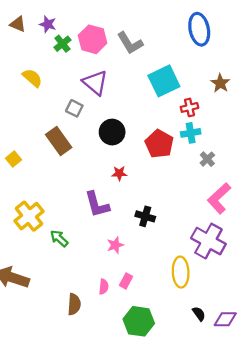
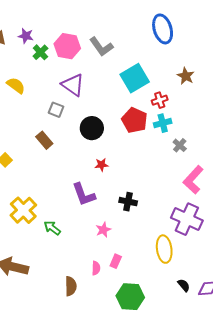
brown rectangle: (59, 141) -> (44, 140), size x0.7
red pentagon: (159, 144) -> (135, 120), moved

